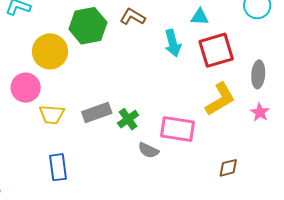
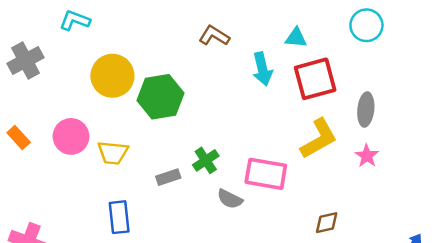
green hexagon: (88, 26) -> (160, 97), moved
pink circle: (26, 88) -> (71, 136), moved
gray rectangle: (97, 112) -> (168, 177), moved, size x0.7

